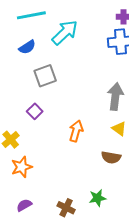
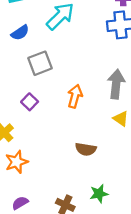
orange arrow: (76, 131) -> (75, 96), moved
brown semicircle: (111, 157) -> (86, 149), moved

